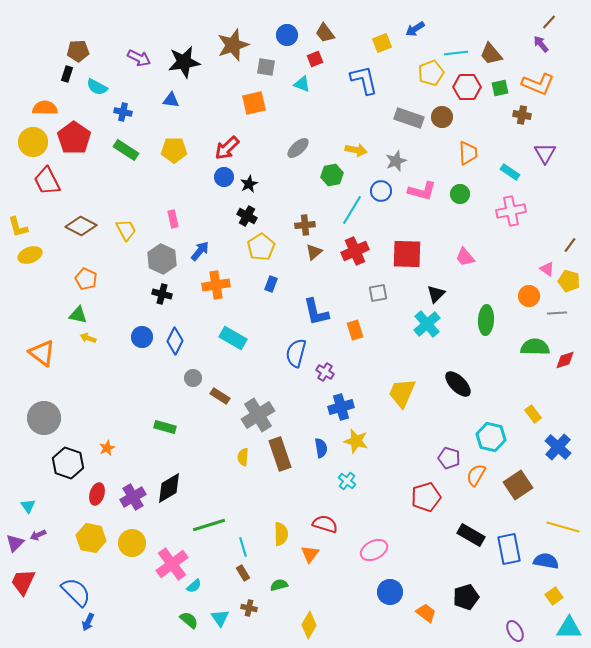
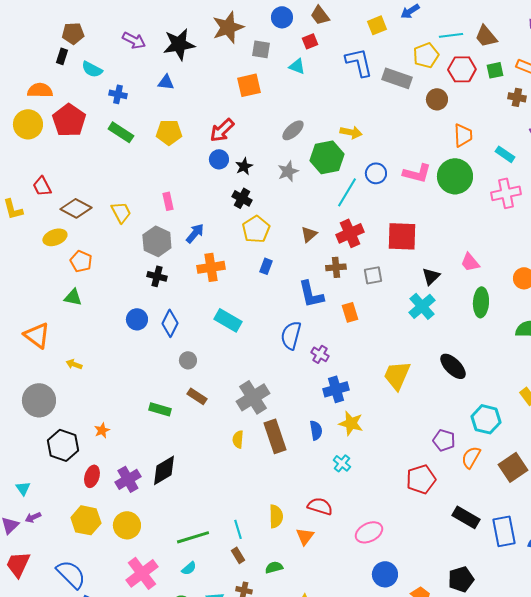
gray rectangle: (409, 118) -> (397, 78), moved
gray star: (396, 161) -> (288, 171), moved
green hexagon: (332, 175) -> (327, 157), size x1.5
red trapezoid: (47, 181) -> (42, 186), moved, size x0.7
green circle: (460, 194) -> (455, 176), size x1.8
brown cross: (305, 225) -> (336, 267), moved
yellow ellipse: (30, 255) -> (55, 237), moved
pink trapezoid: (465, 257) -> (470, 262), moved
yellow arrow: (88, 338) -> (74, 364), moved
brown rectangle: (220, 396) -> (197, 396), moved
green line: (209, 525) -> (193, 537), moved
pink cross: (172, 564) -> (142, 573), moved

